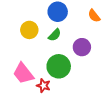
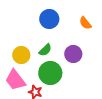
yellow circle: (29, 30) -> (21, 55), moved
green semicircle: (55, 35) -> (45, 50), moved

